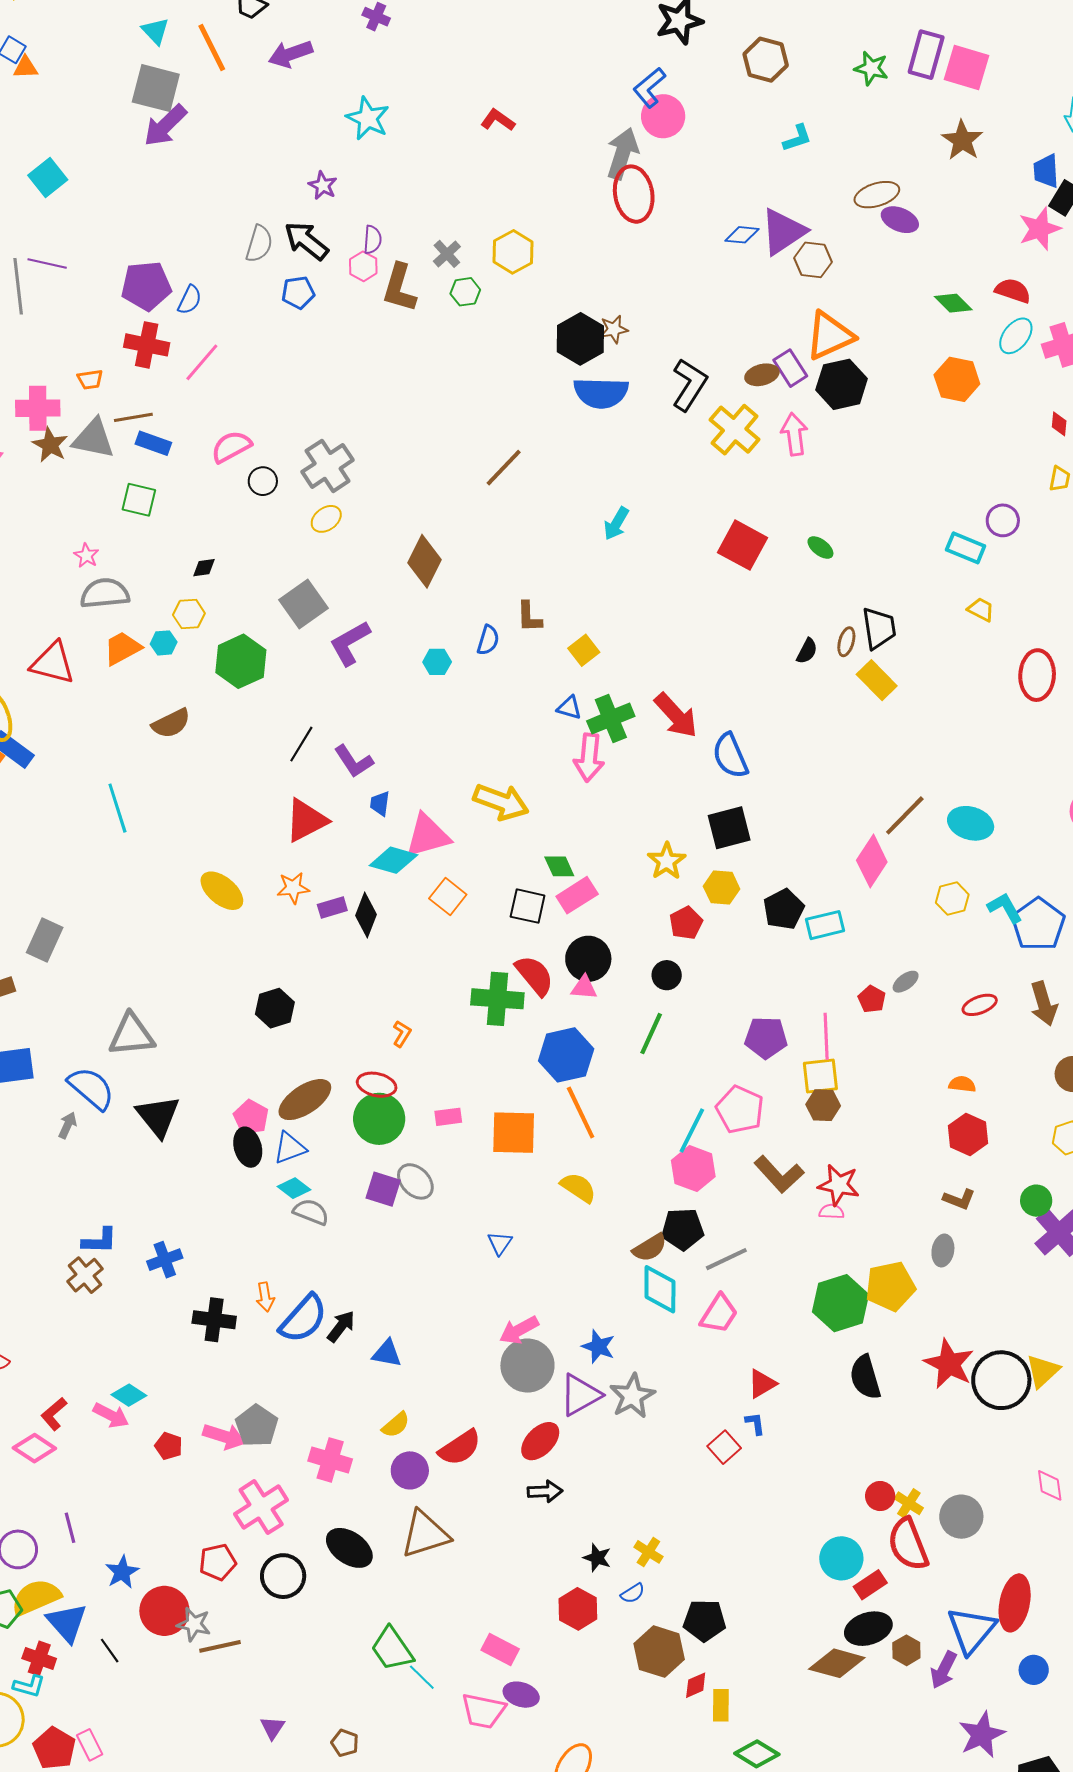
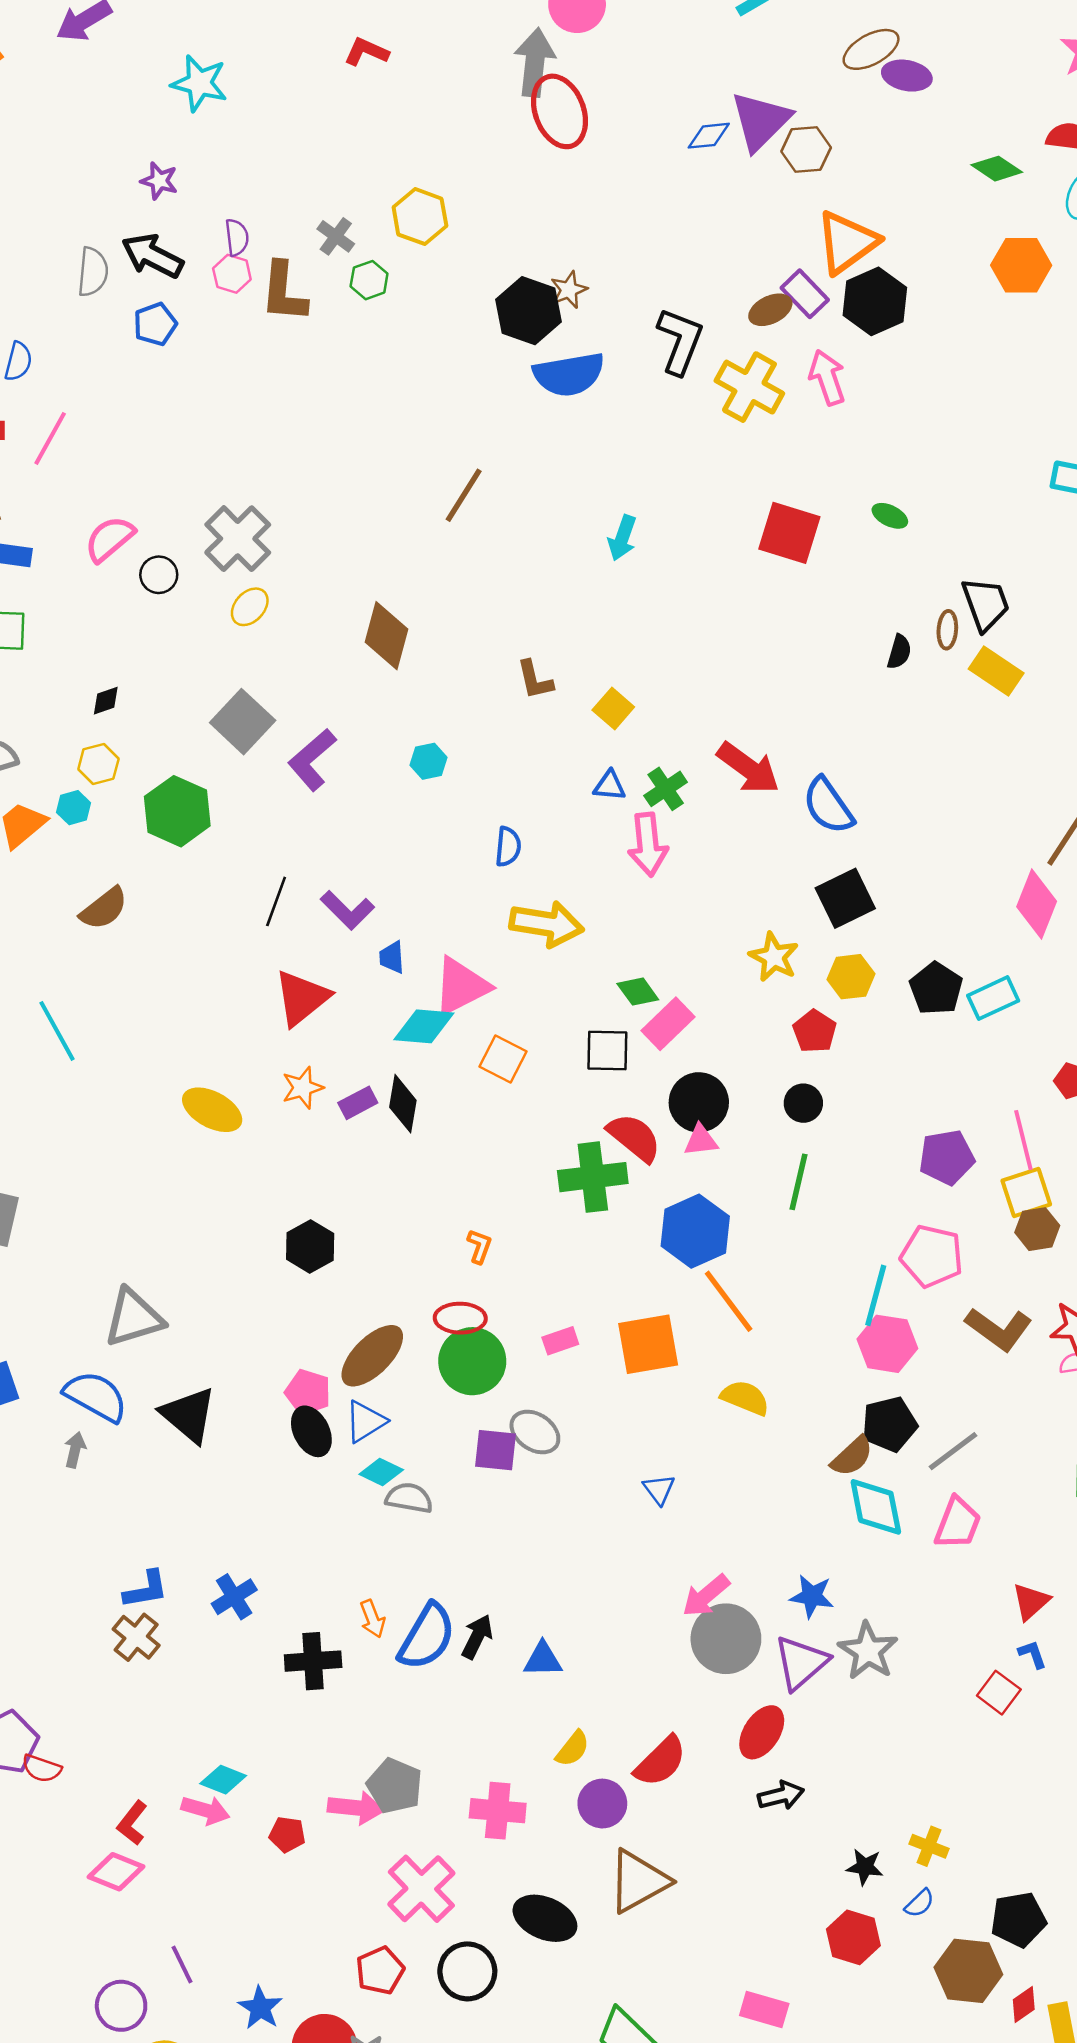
blue semicircle: (488, 640) -> (508, 847), moved
green cross: (611, 719) -> (666, 789), size x0.7

